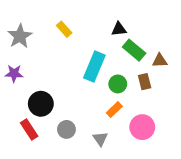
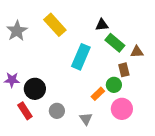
yellow rectangle: (64, 29) -> (55, 25), size x1.6
purple star: (14, 73) -> (12, 80), moved
green circle: (118, 84) -> (114, 85), moved

